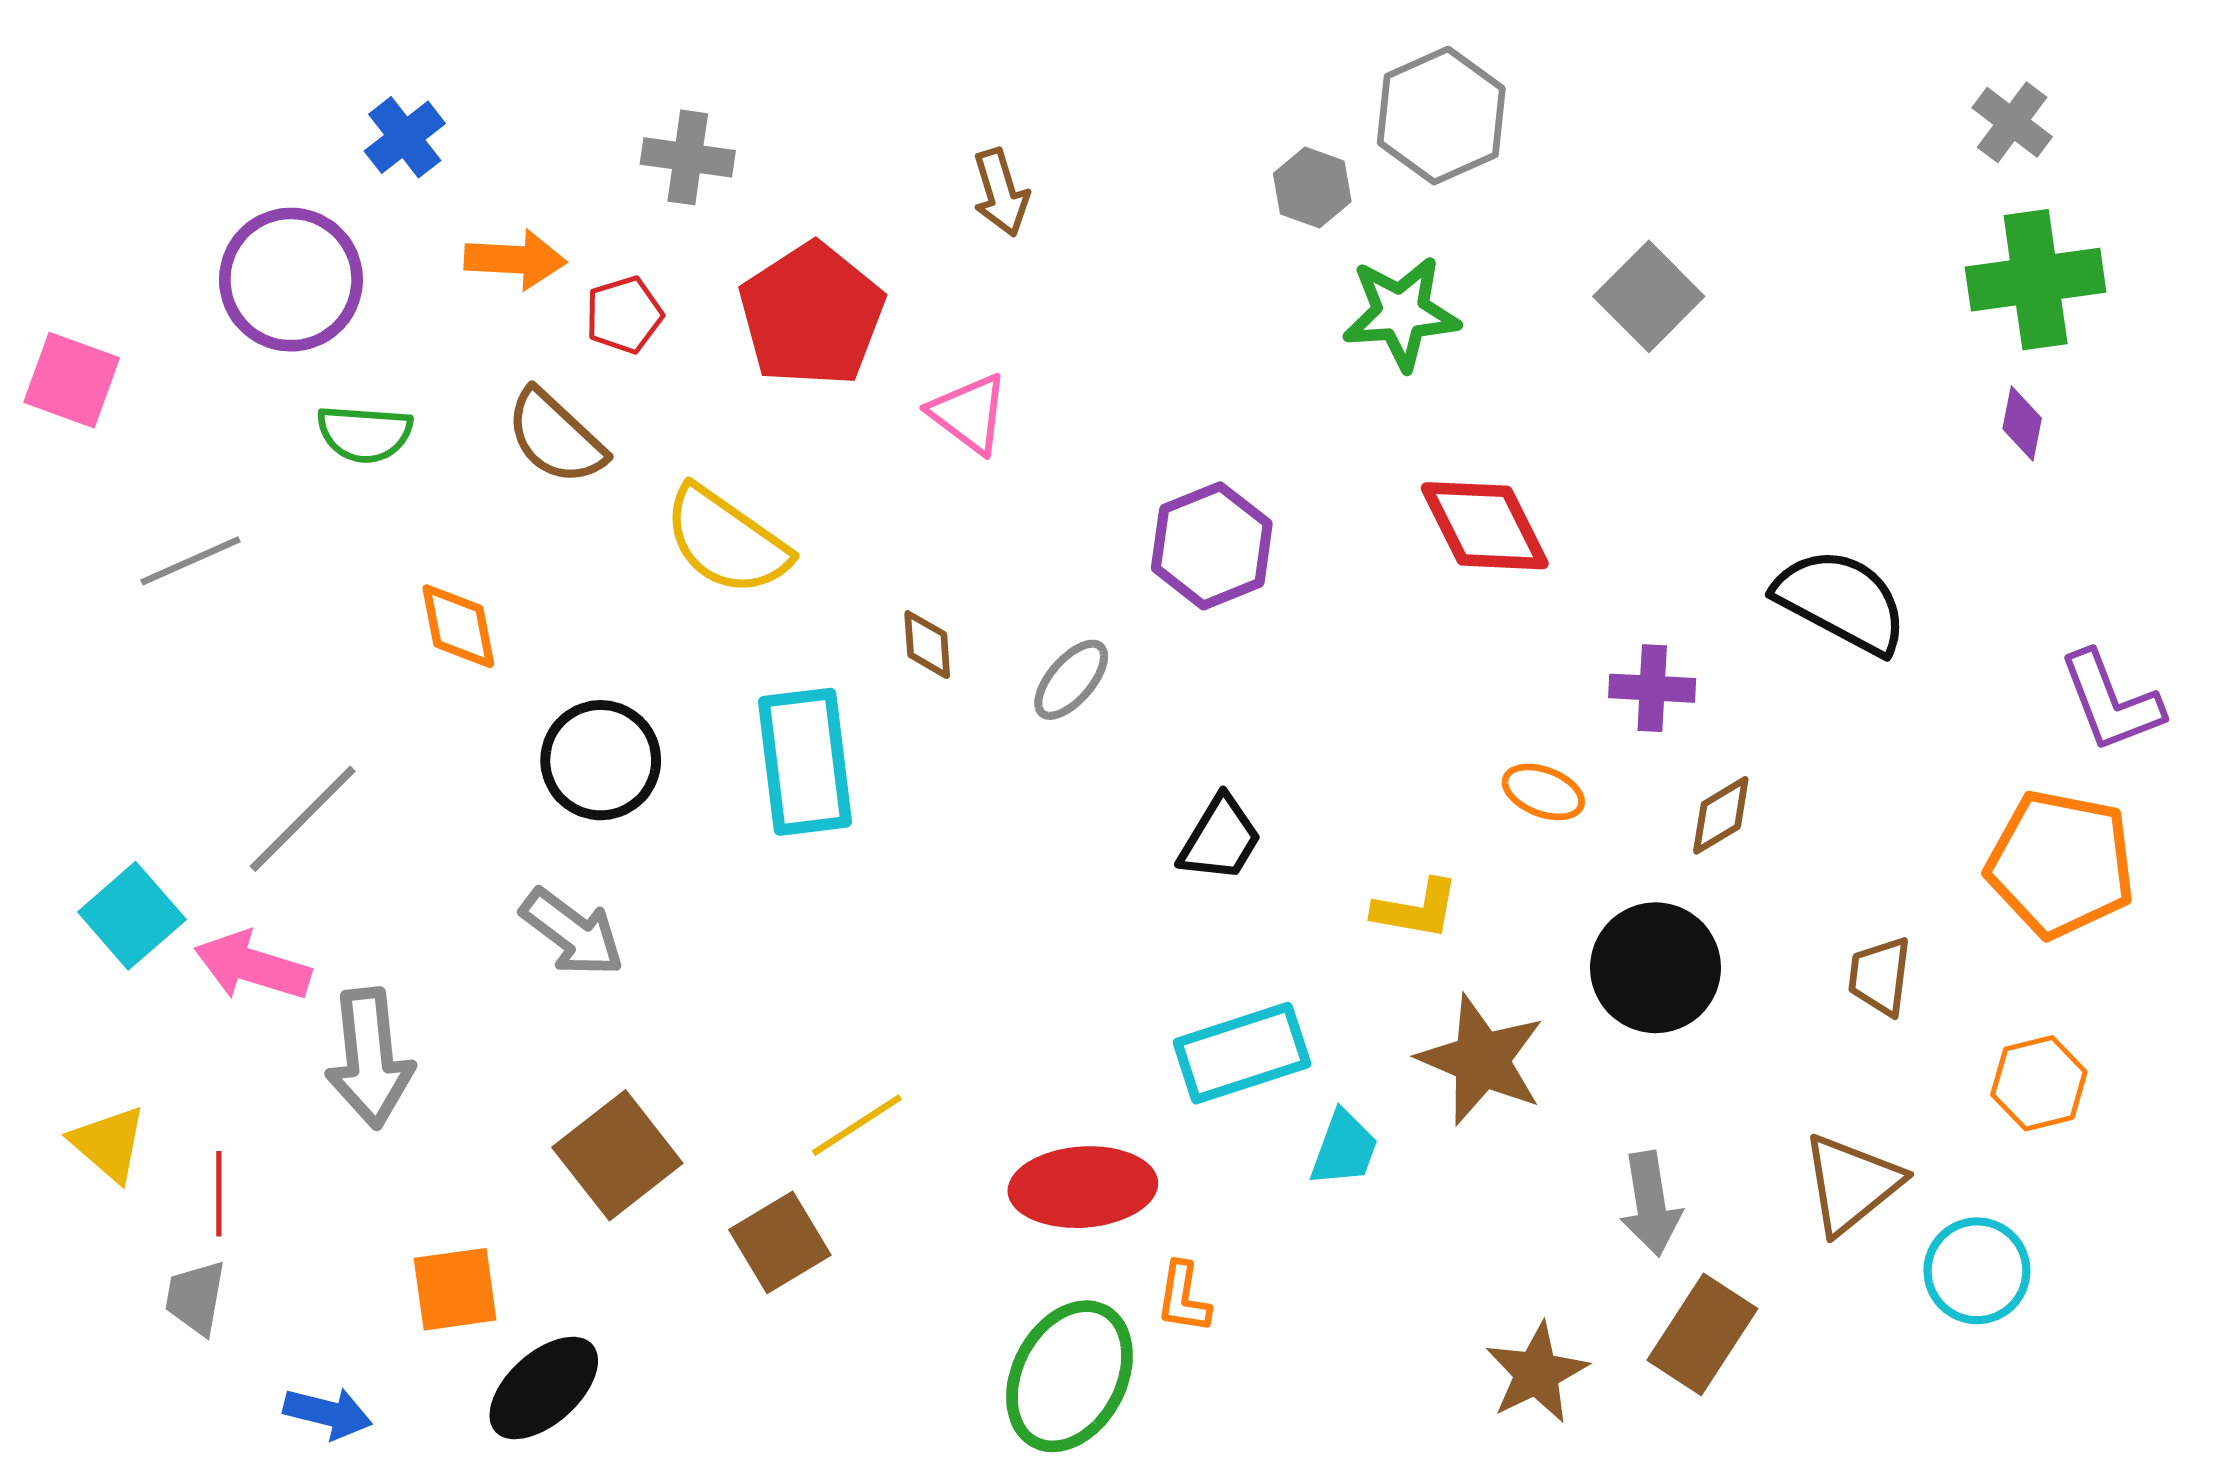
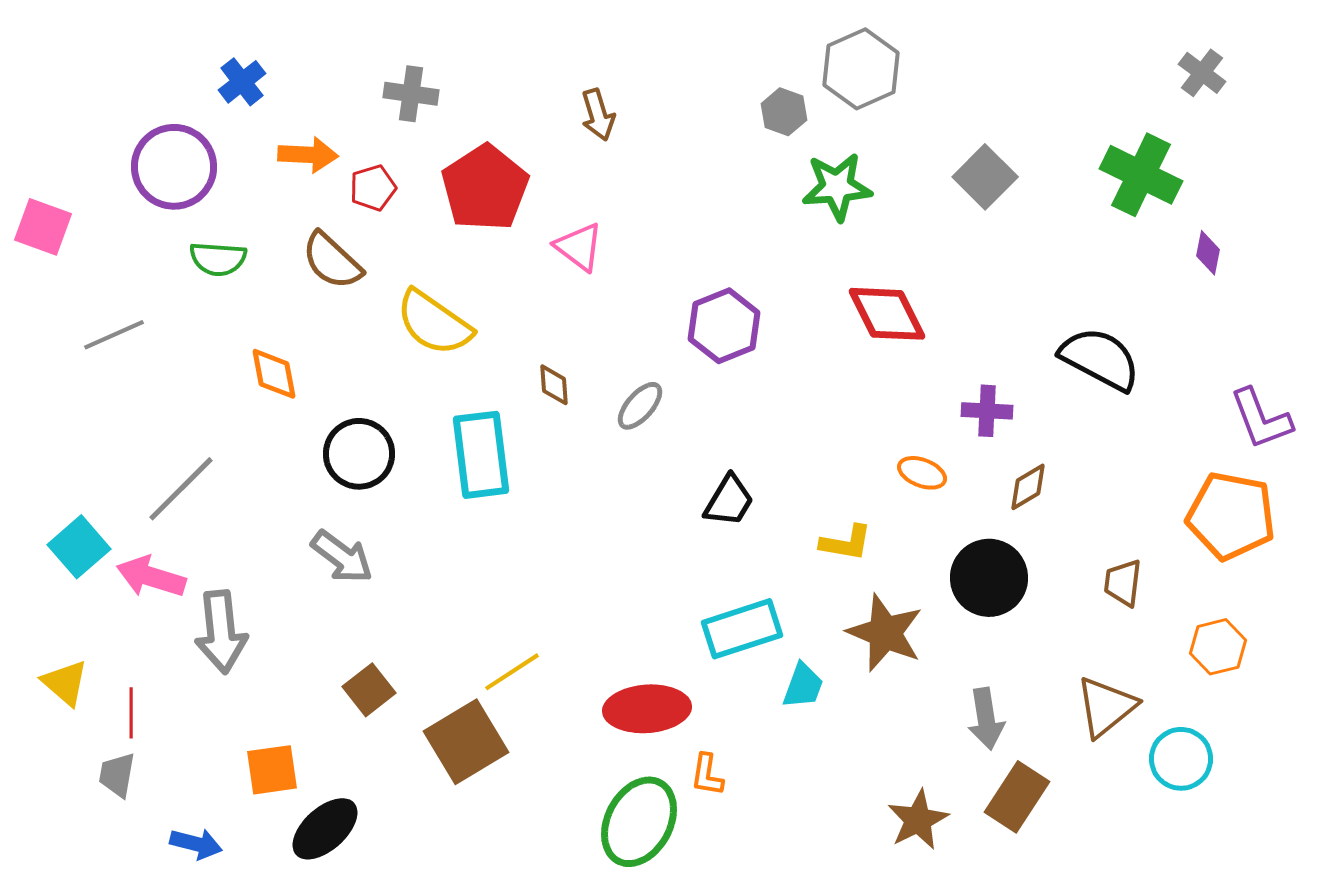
green cross: (2036, 280) -> (1141, 175), moved, turned 34
brown square: (617, 1155) -> (369, 690), size x0.7
brown square: (780, 1242) -> (466, 742), size x1.4

